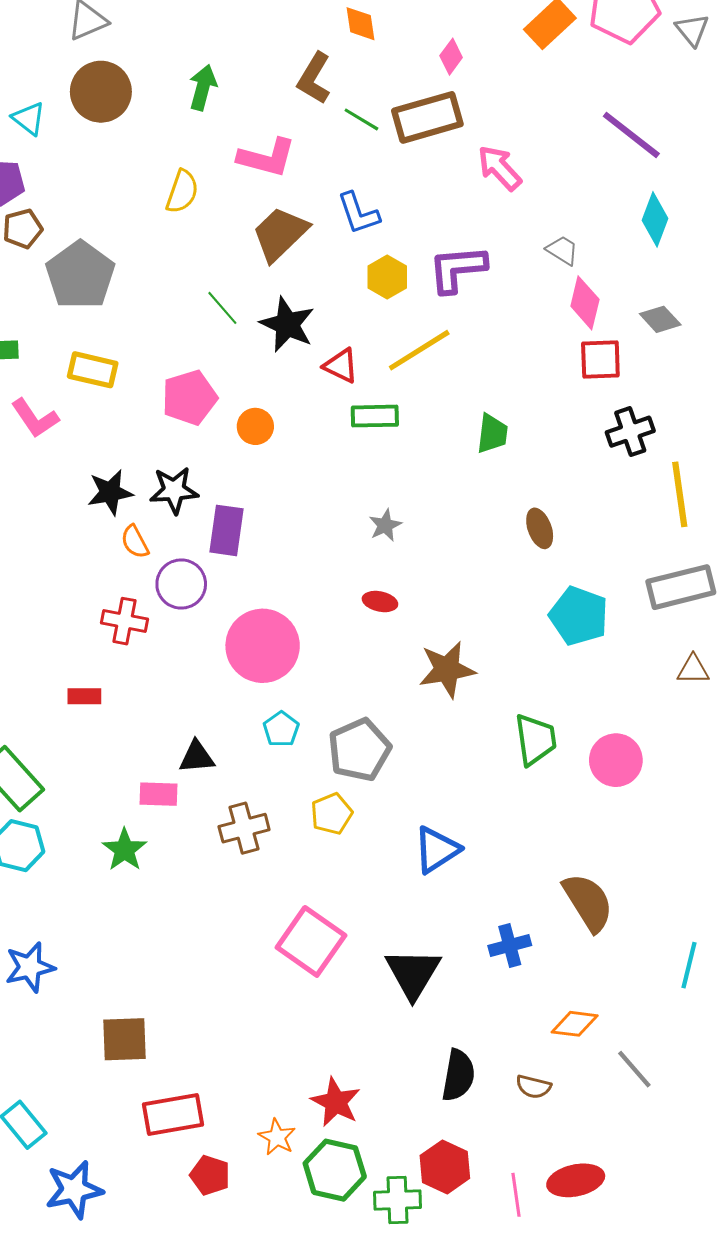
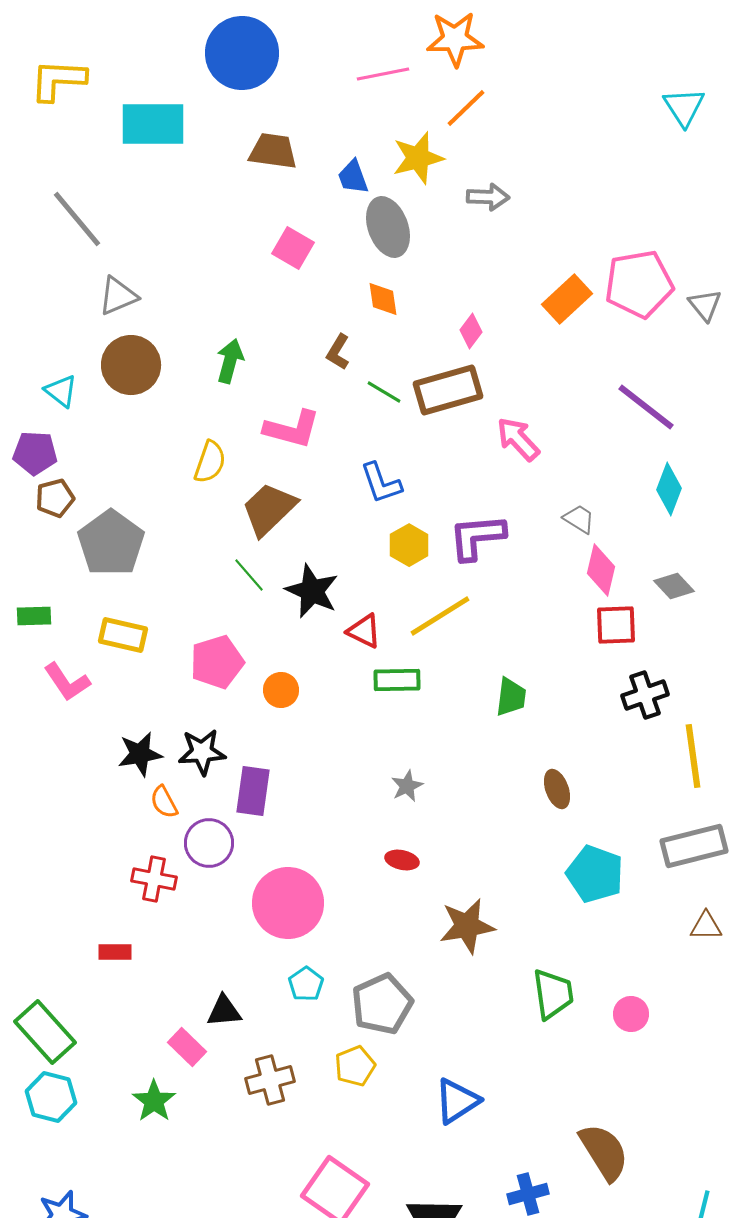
brown L-shape: (314, 78) -> (338, 352), size x0.7
brown trapezoid: (280, 234) -> (269, 509), moved
pink circle: (616, 760) -> (631, 1014), size x0.7
pink rectangle: (159, 794) -> (187, 1047), turned 42

